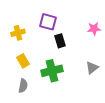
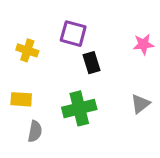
yellow cross: (18, 33) -> (27, 50), turned 32
yellow rectangle: (23, 61) -> (21, 99), moved, turned -56

